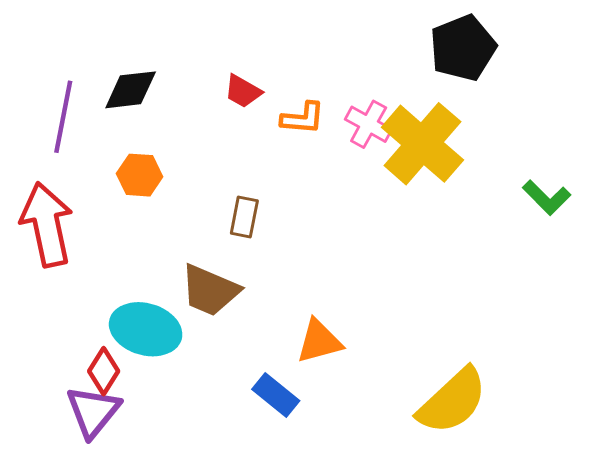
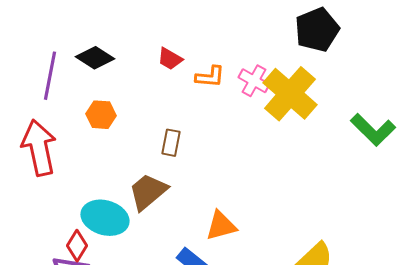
black diamond: (131, 90) -> (95, 58), turned 39
green L-shape: (547, 198) -> (373, 130), size x1.4
brown trapezoid: (210, 290) -> (148, 192), turned 117

